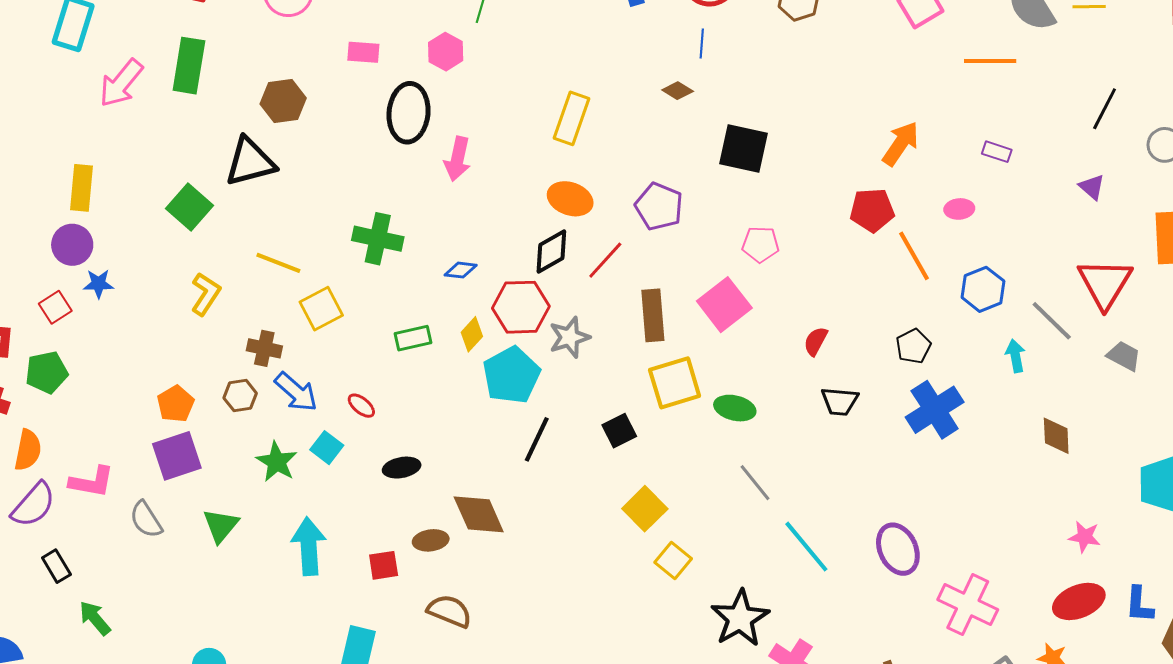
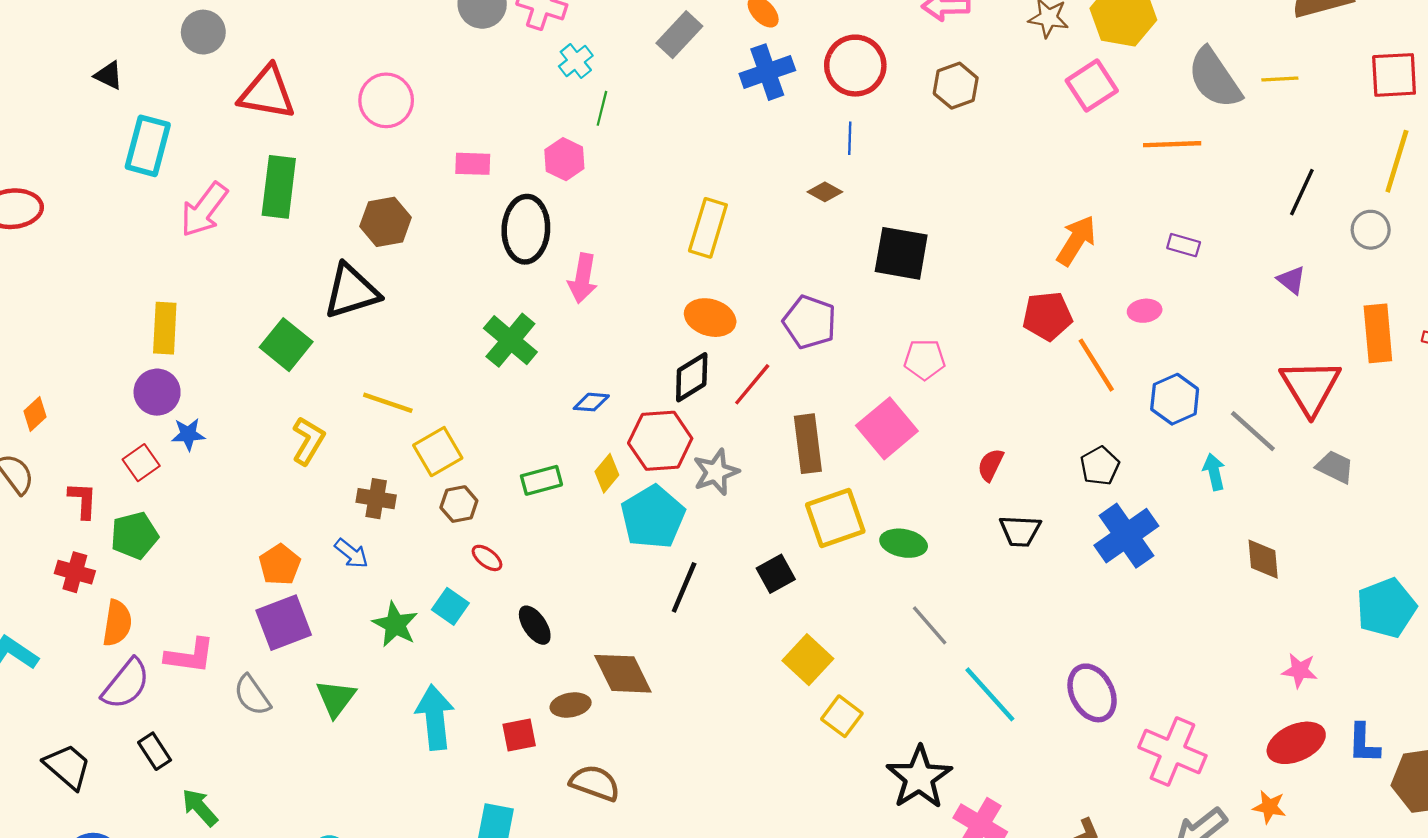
green cross: (378, 239) -> (510, 340), moved, turned 30
blue arrow: (296, 392) -> (351, 553), moved, size x0.7
brown hexagon: (240, 396) -> (459, 504), moved
black ellipse: (402, 468) -> (535, 625), turned 69

